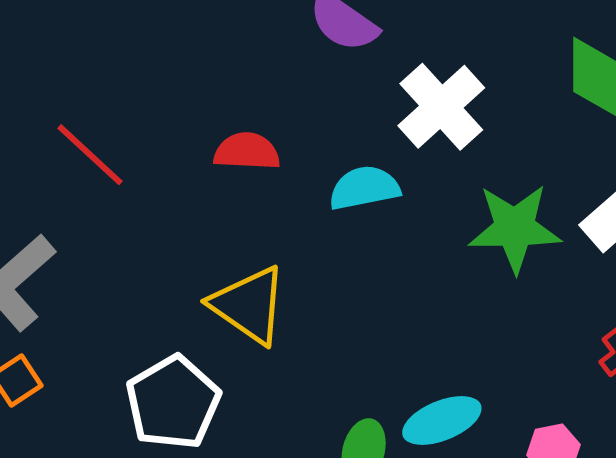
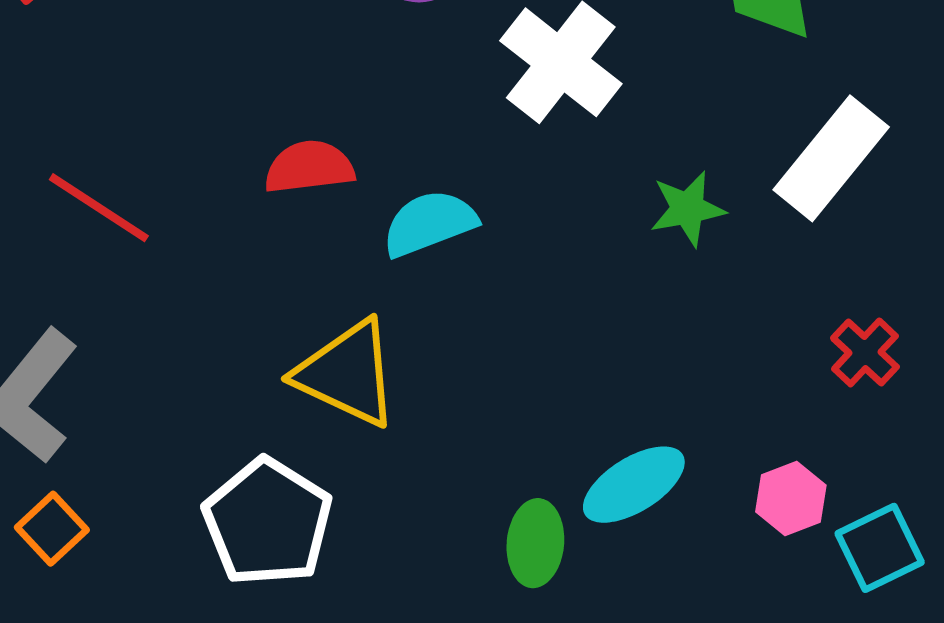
cyan semicircle: (364, 188) -> (429, 223), moved
green star: (515, 228) -> (688, 209), size x0.6

